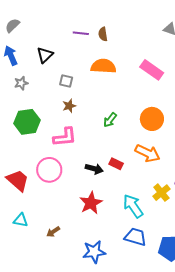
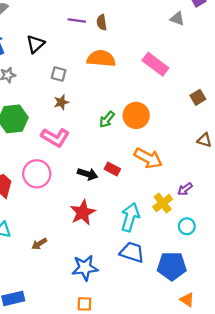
orange circle: (152, 119) -> (136, 115), moved
pink L-shape: (65, 137) -> (55, 137), turned 35
cyan arrow: (133, 206) -> (130, 217), turned 50

